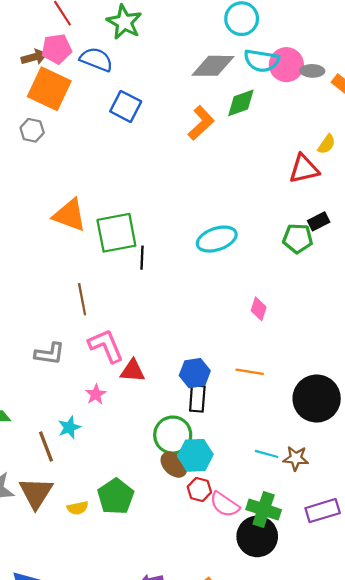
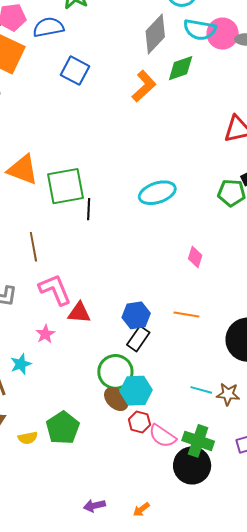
blue semicircle: (96, 59) -> (48, 27), turned -32
gray diamond: (213, 66) -> (155, 34), turned -48
black rectangle: (197, 399) -> (138, 339), turned 30

